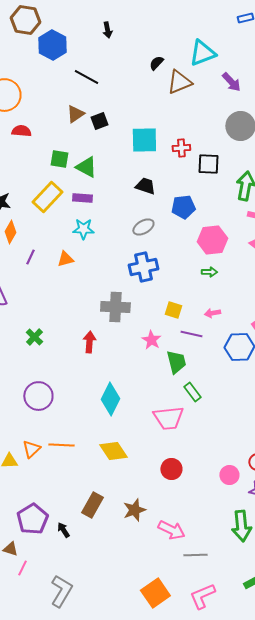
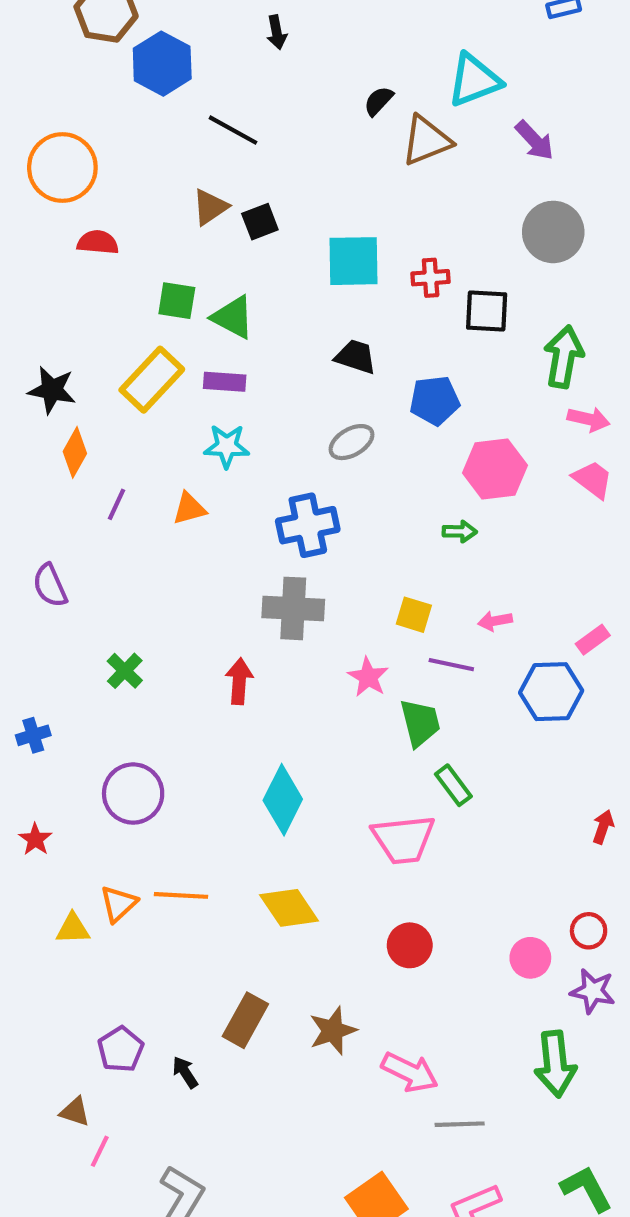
blue cross: (143, 267) -> (308, 525), moved
green arrow: (209, 272) -> (460, 531), moved
purple pentagon: (32, 519) -> (121, 1049), size x0.7

